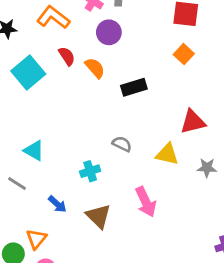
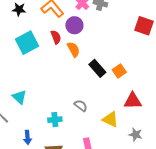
purple circle: (109, 32) -> (74, 25), moved
orange square: (184, 54) -> (119, 71), moved
black rectangle: (134, 87) -> (97, 68), turned 54
blue arrow: (57, 204) -> (27, 137), turned 32

